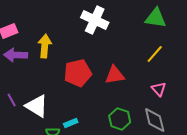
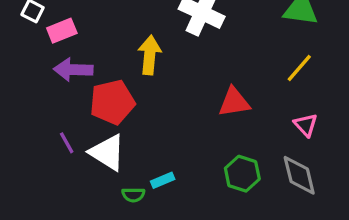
yellow arrow: (45, 46) -> (150, 55), moved
red pentagon: (78, 73) -> (112, 102), moved

